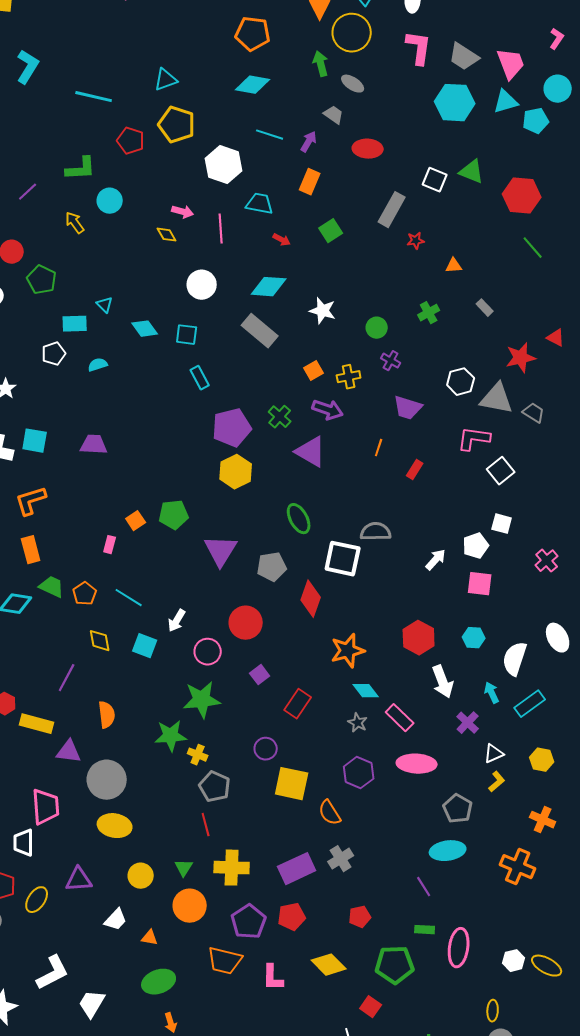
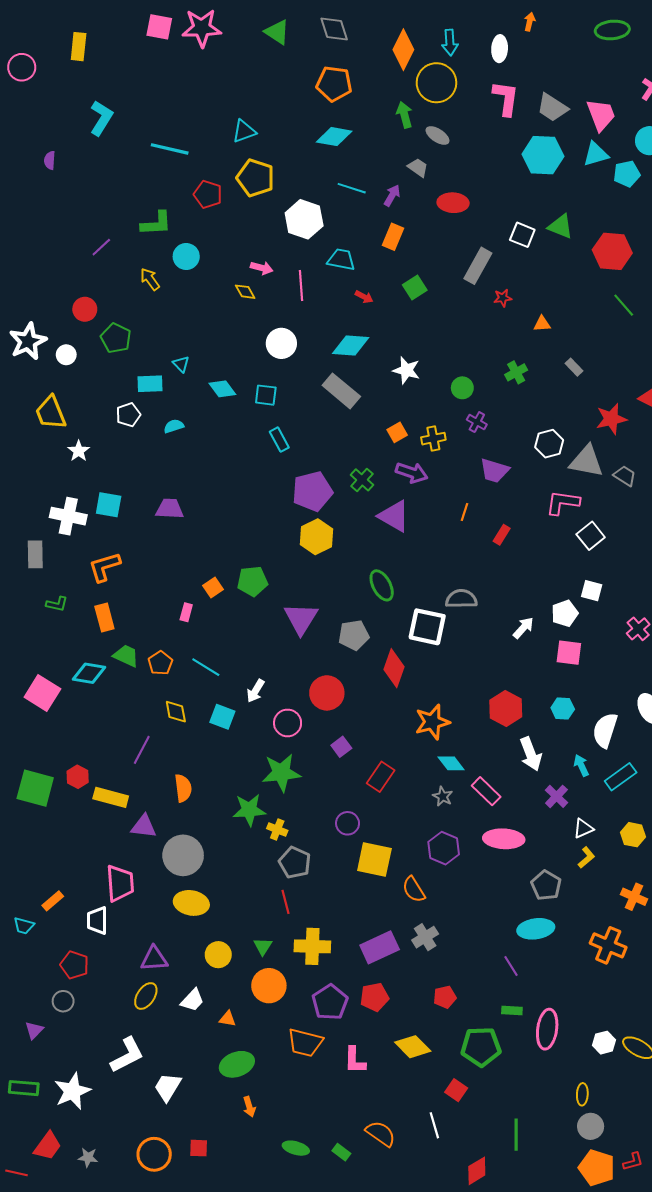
yellow ellipse: (37, 900) -> (146, 996), moved

